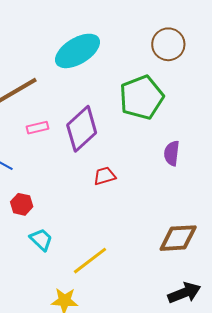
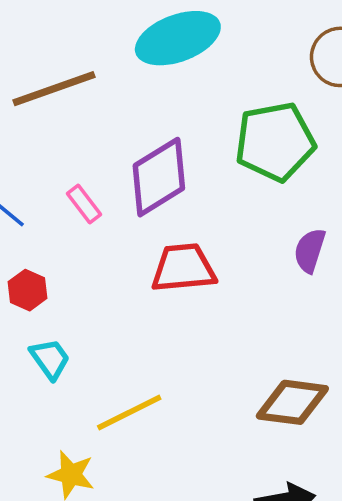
pink rectangle: (38, 128) -> (84, 204), moved, turned 55
red trapezoid: (105, 176) -> (183, 268), size x1.6

